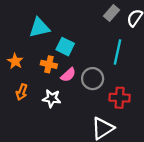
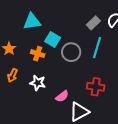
gray rectangle: (112, 13) -> (93, 23), moved
pink semicircle: (68, 75) -> (62, 96), moved
gray circle: (93, 79) -> (71, 52), moved

